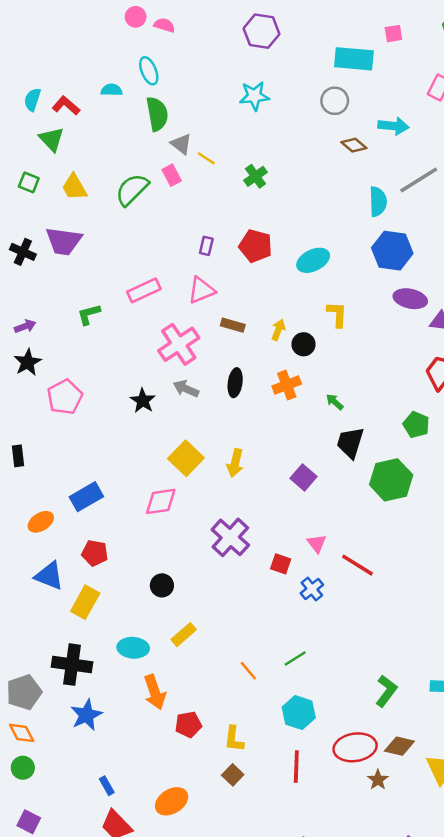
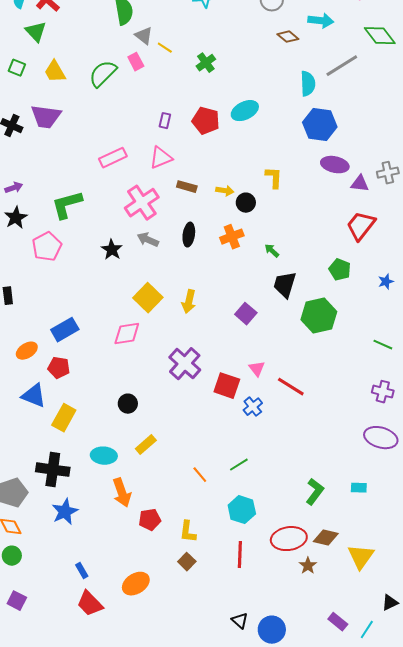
cyan ellipse: (313, 260) -> (245, 111), moved
green L-shape: (89, 314) -> (67, 205), moved, size x1.6
yellow arrow: (278, 330) -> (225, 191), turned 78
red pentagon: (95, 553) -> (59, 368), moved
red square: (281, 564) -> (227, 386), size x1.5

